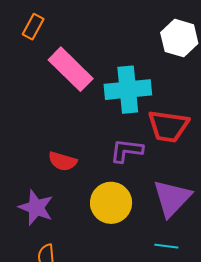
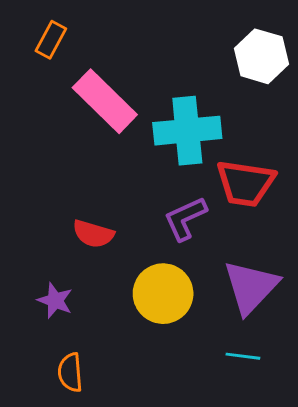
purple L-shape: (126, 151) -> (185, 218), turned -32
purple star: (36, 208) -> (55, 301), size x0.7

